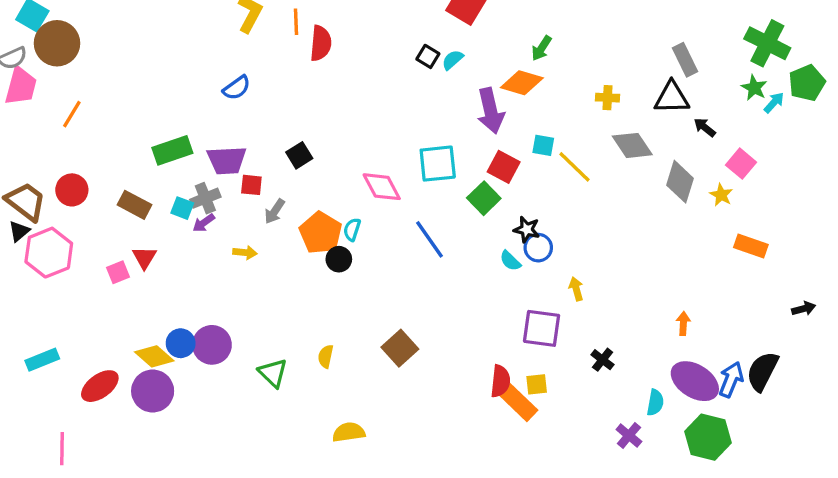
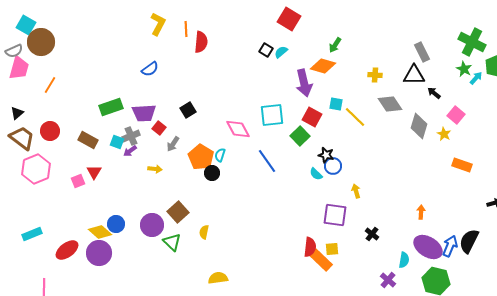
red square: (251, 185) -> (159, 128), turned 32
black triangle: (19, 231) -> (17, 113), moved
purple circle: (212, 345) -> (152, 225), moved
brown square: (400, 348) -> (178, 212), moved

